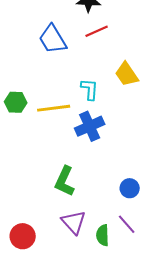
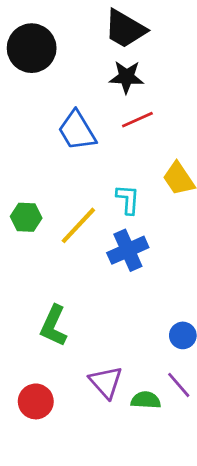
yellow line: (54, 108) -> (78, 225), turned -40
green L-shape: (65, 181) -> (54, 326), moved
green semicircle: (103, 235) -> (146, 400), turned 95

